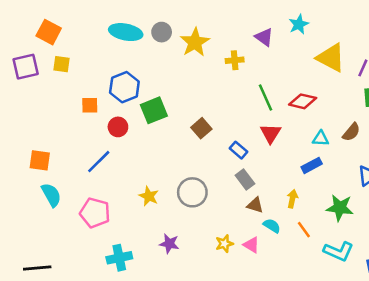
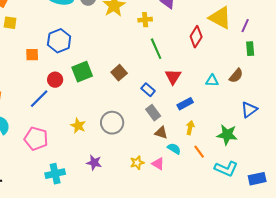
green line: (265, 97) -> (156, 49), moved
red diamond: (303, 101) -> (196, 37), moved, turned -70
green square: (154, 110) -> (82, 72), moved
red circle: (118, 127) -> (55, 80), moved
blue rectangle: (312, 165) -> (185, 104), moved

